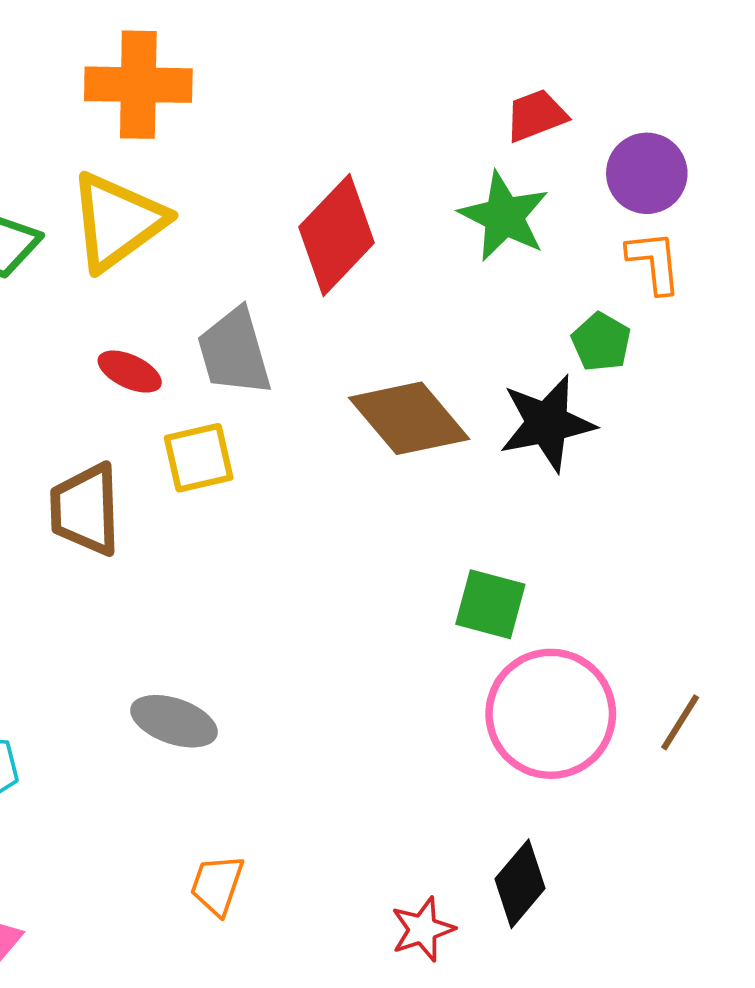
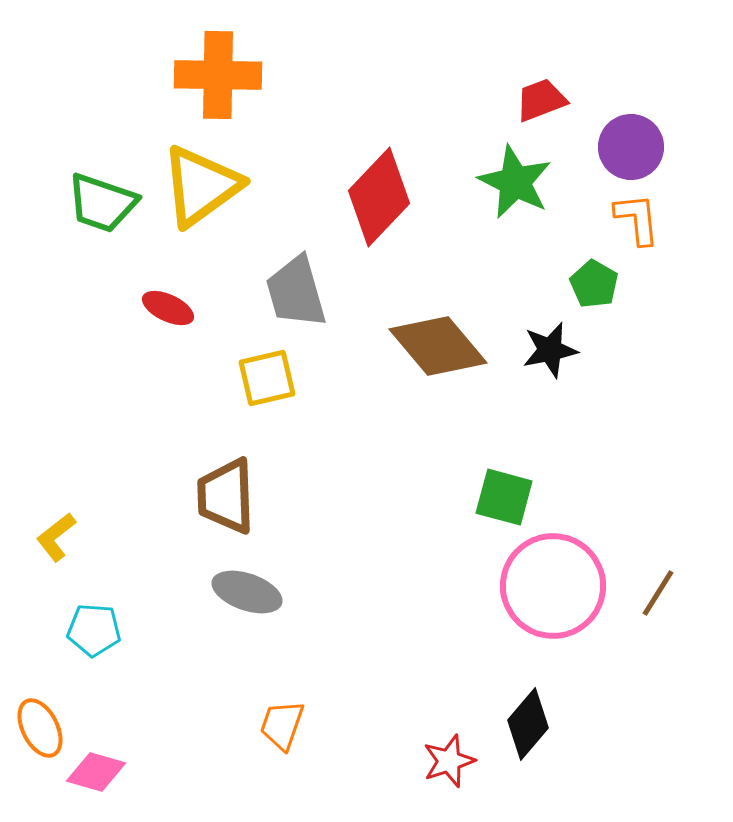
red ellipse: (130, 372) -> (168, 308), moved
black star: (547, 423) -> (550, 350), size x0.7
brown trapezoid: (85, 509) -> (226, 496), moved

